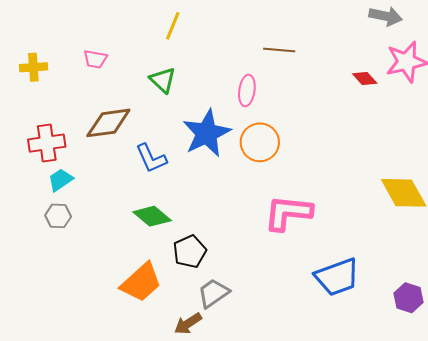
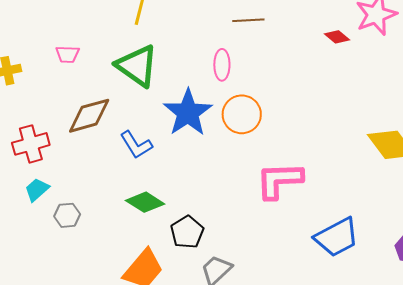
green triangle: (163, 80) -> (137, 66), size x1.6
cyan trapezoid: (60, 180) -> (37, 190), moved
gray hexagon: (58, 216) -> (67, 215), moved

